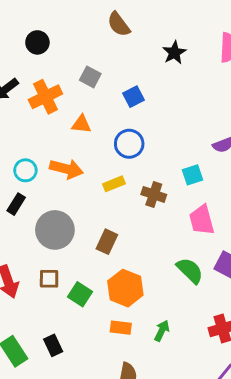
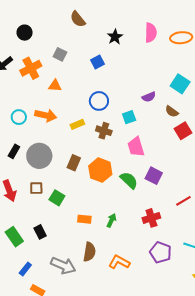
blue square: (133, 97) -> (98, 62), moved
blue circle: (129, 144) -> (99, 101), moved
black rectangle: (16, 204) -> (14, 151), moved
orange hexagon: (125, 288) -> (100, 170), moved

